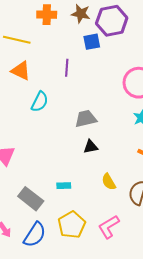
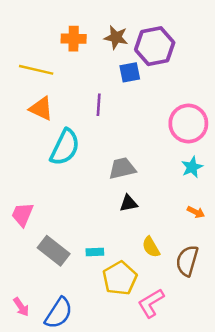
cyan semicircle: (40, 102) -> (65, 147), size x1.4
gray rectangle: (31, 199) -> (54, 251), moved
yellow pentagon: (72, 225) -> (120, 278), moved

